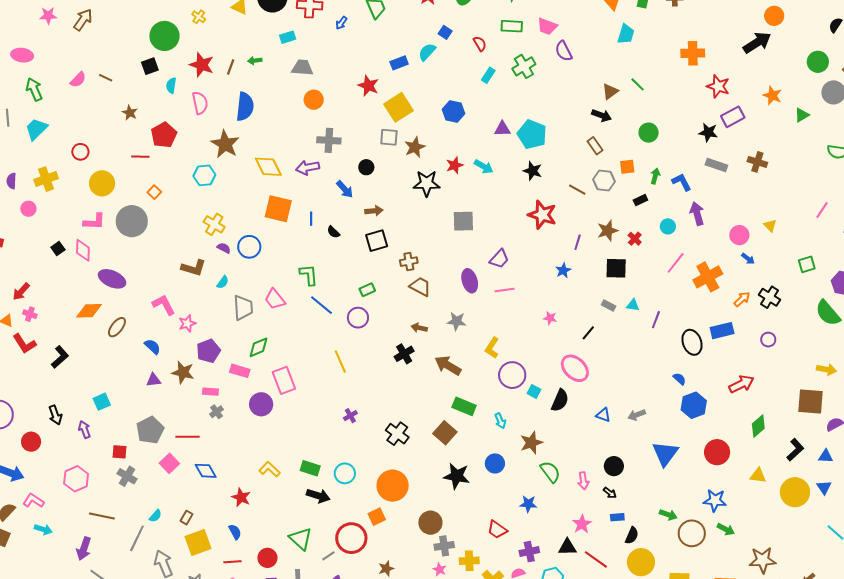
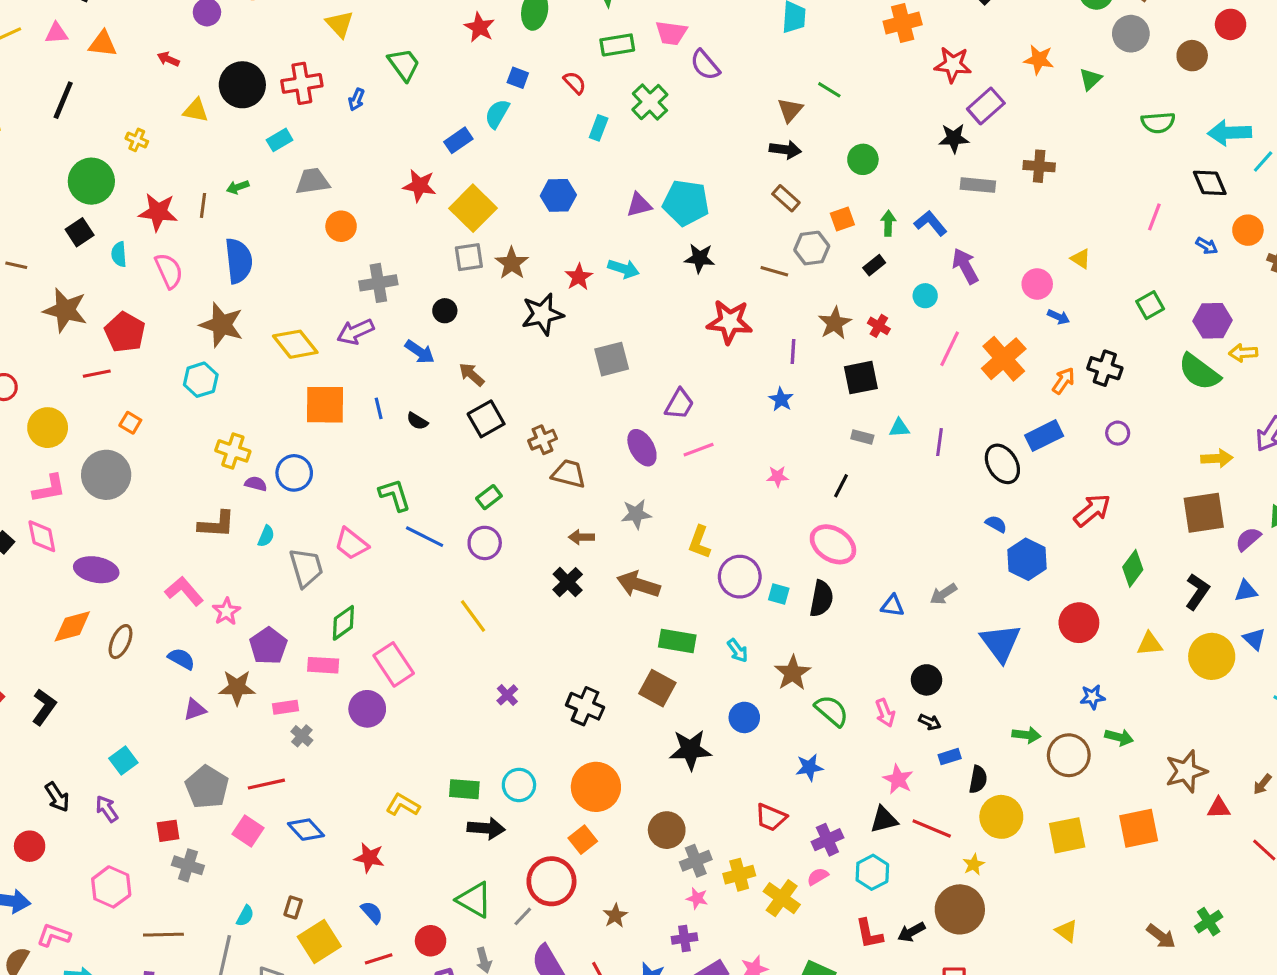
brown star: (130, 113) -> (65, 310), size x1.8
brown arrow: (374, 211) -> (472, 375), turned -120
blue star: (715, 500) -> (1092, 697), size x0.7

